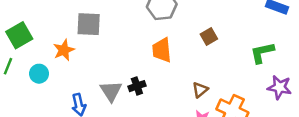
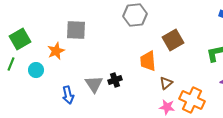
brown square: (209, 36) -> (173, 40), size x1.5
orange trapezoid: (162, 50) -> (148, 61), moved

